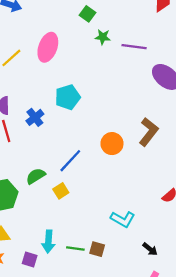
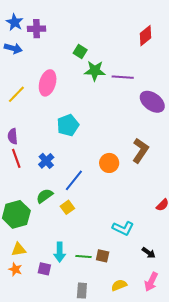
green star: (103, 37) -> (95, 71), size x1.5
blue cross: (35, 117) -> (46, 161), moved

